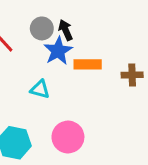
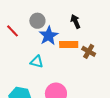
black arrow: (66, 30) -> (75, 21), moved
brown cross: (132, 75) -> (89, 51), moved, turned 32

